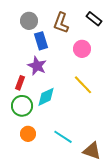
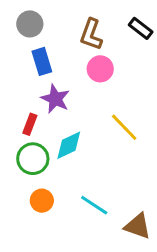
gray circle: (29, 21) -> (30, 24), moved
blue rectangle: (41, 41) -> (42, 61), moved
pink circle: (82, 49) -> (100, 69), moved

